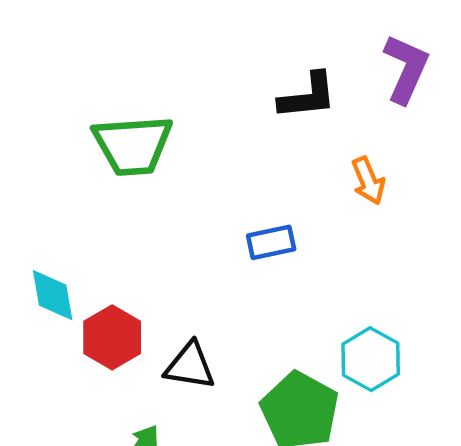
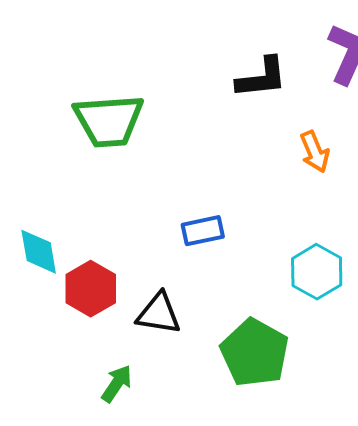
blue rectangle: (271, 242) -> (203, 231), moved
cyan hexagon: (371, 359) -> (317, 272), moved

